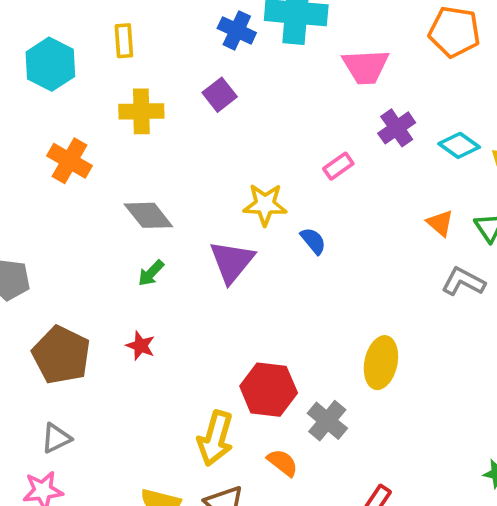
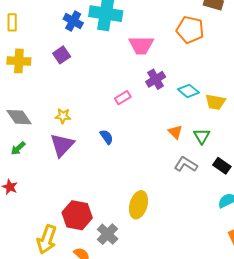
yellow star: (265, 205) -> (63, 116), moved, size x0.7

